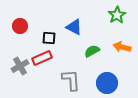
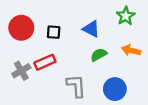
red circle: (20, 26) -> (21, 28), size x1.5
blue triangle: (74, 27) -> (91, 29), moved
black square: (49, 38) -> (54, 32), moved

